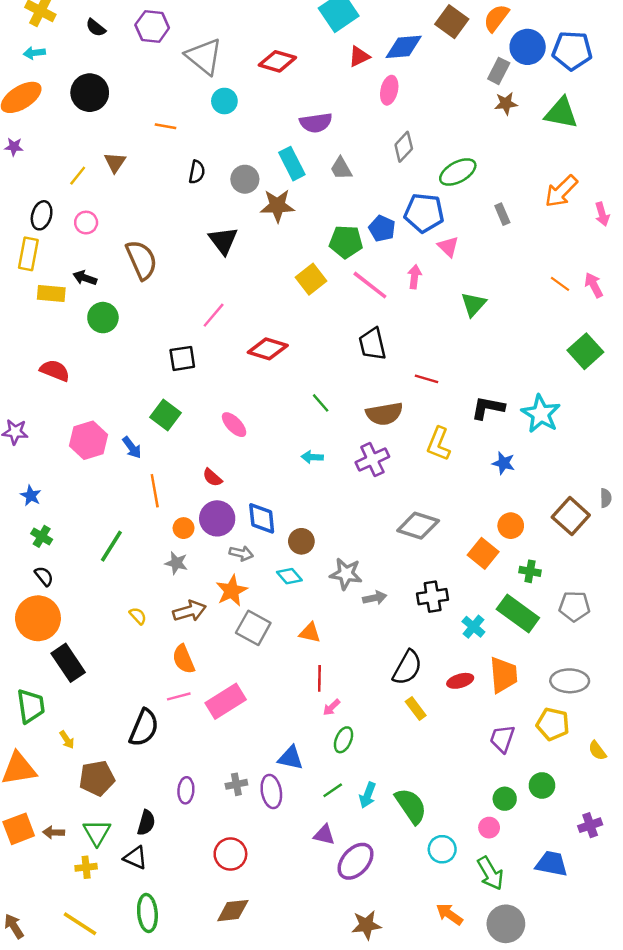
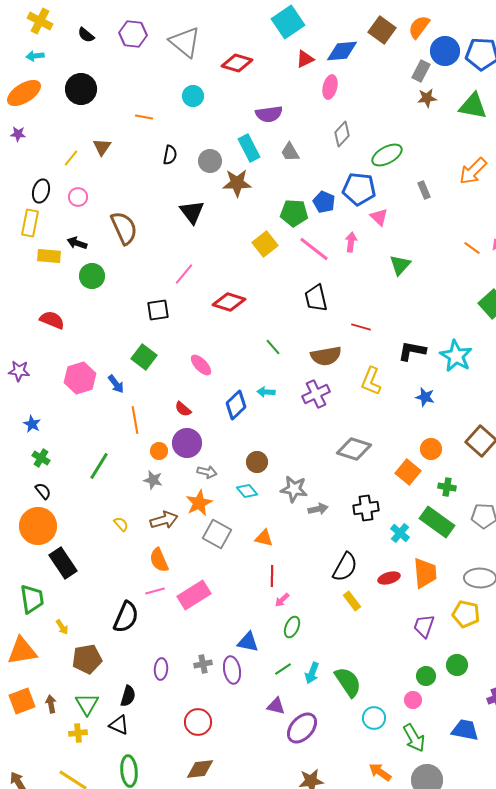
gray triangle: (204, 57) -> (185, 42), moved
blue diamond: (262, 518) -> (236, 405), moved, turned 52
brown arrow: (54, 832) -> (51, 704), turned 78

